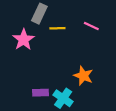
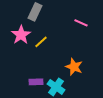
yellow line: (57, 28) -> (41, 42), moved, turned -40

